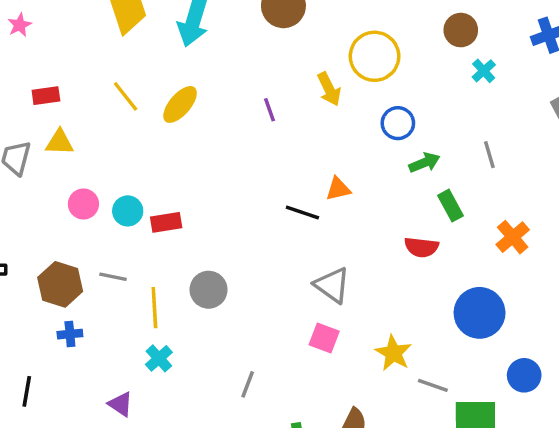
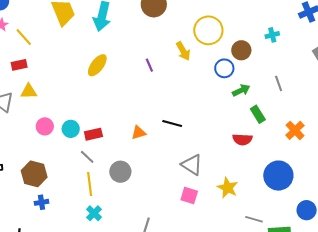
brown circle: (461, 30) -> (241, 50), moved
cyan cross: (484, 71) -> (272, 35), turned 32
yellow line: (126, 96) -> (24, 37), moved
orange triangle: (338, 189) -> (139, 133), moved
gray line: (113, 277) -> (87, 157), moved, turned 35
yellow star: (393, 353) -> (228, 188), moved

